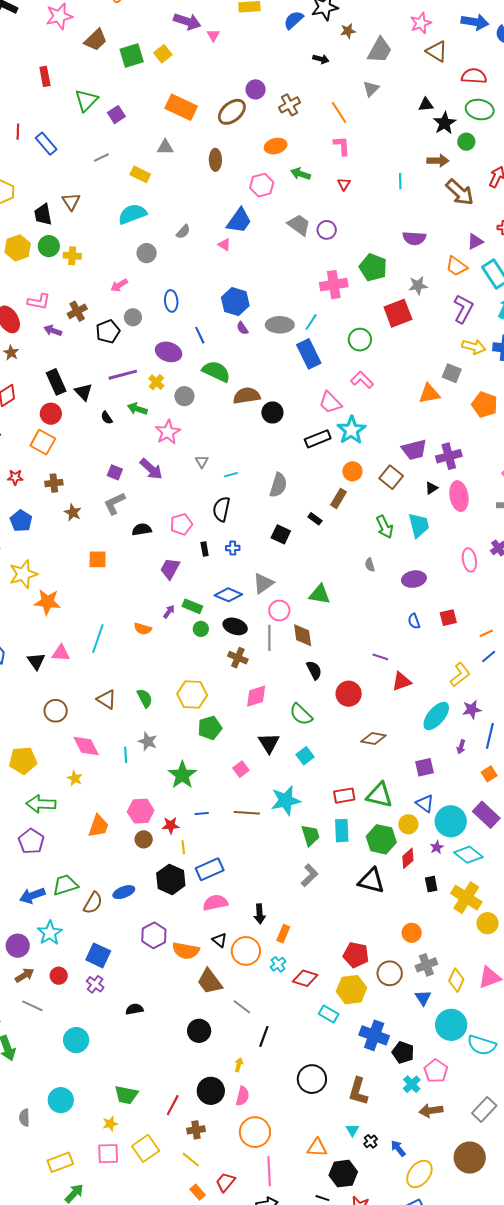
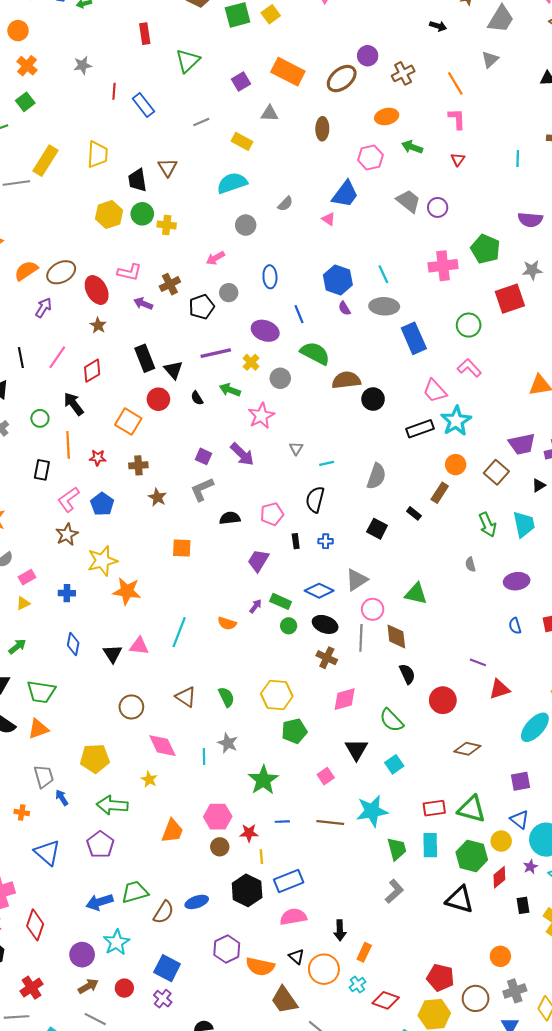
purple square: (116, 115) -> (241, 81), moved
cyan line: (311, 322) -> (383, 274), moved, turned -60
red circle: (51, 414) -> (158, 399), moved

